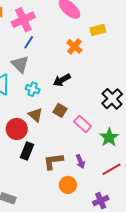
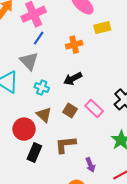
yellow rectangle: (98, 30) -> (102, 28), moved
orange cross: (74, 46) -> (74, 45), moved, turned 35
pink rectangle: (83, 124) -> (94, 109), moved
brown L-shape: (53, 161) -> (65, 145), moved

